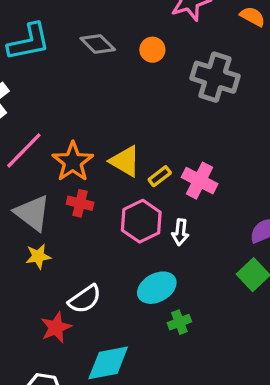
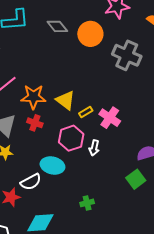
orange circle: (152, 50) -> (90, 34), size x1.6
orange star: (73, 162) -> (33, 97), turned 30
cyan ellipse: (157, 288) -> (52, 166), moved, turned 35

